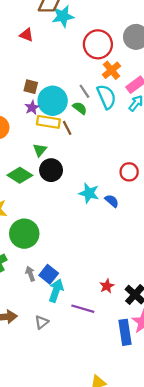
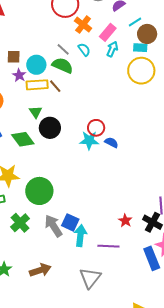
cyan semicircle: (106, 97) -> (84, 50), size x0.6
cyan circle: (53, 101) -> (36, 65), size x0.7
green semicircle: (80, 108) -> (63, 65), size x1.5
red circle: (129, 172) -> (96, 128), moved
green diamond: (20, 175) -> (23, 139), turned 35
gray arrow: (30, 274) -> (53, 226), size x1.6
gray triangle: (42, 322) -> (90, 278), moved, size x1.6

